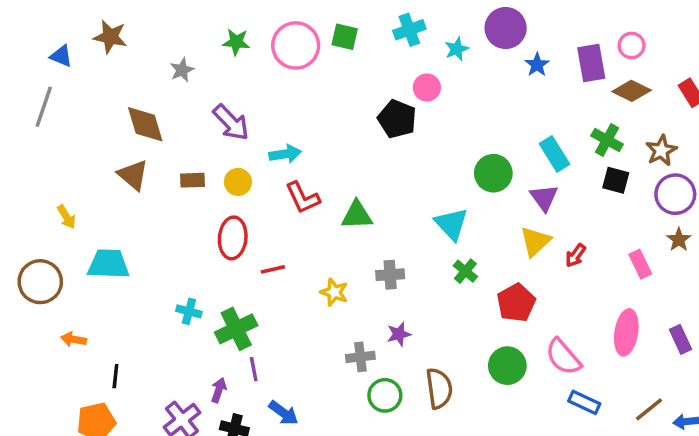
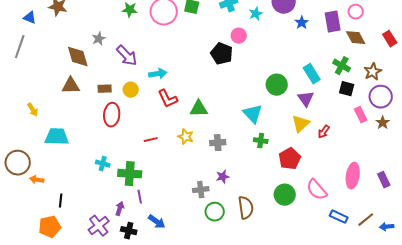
gray star: (182, 70) -> (99, 39), moved
brown diamond: (632, 91) -> (356, 38), turned 35
brown triangle: (133, 175) -> (71, 86), turned -42
red ellipse: (233, 238) -> (112, 115), moved
pink rectangle: (640, 264) -> (361, 115), moved
green cross: (465, 271) -> (261, 141), turned -32
brown circle: (40, 282) -> (18, 163), moved
yellow star: (334, 292) -> (186, 137), moved
green cross: (236, 329) -> (130, 174), turned 30
blue rectangle: (584, 402) -> (339, 217), moved

